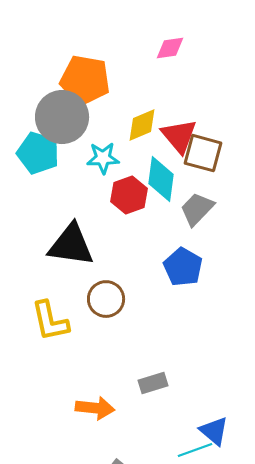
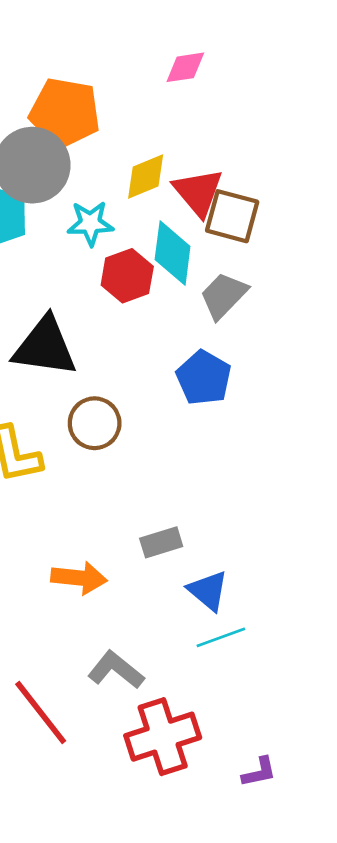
blue triangle: (214, 431) -> (208, 591), moved

